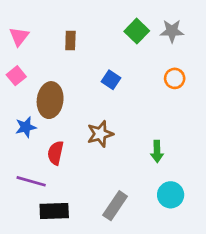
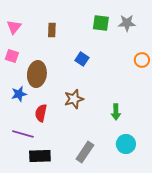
green square: (137, 31) -> (101, 23), turned -36
pink square: (16, 76) -> (12, 56), turned -32
orange circle: (175, 78) -> (142, 60), moved

